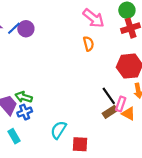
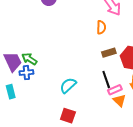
pink rectangle: (121, 104) -> (115, 90), turned 32
brown rectangle: (110, 112) -> (109, 53), moved
cyan semicircle: (59, 130) -> (68, 85), moved

